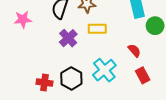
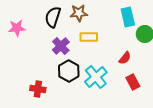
red semicircle: (134, 50) -> (125, 58), turned 80
black hexagon: (71, 78) -> (69, 71), moved

